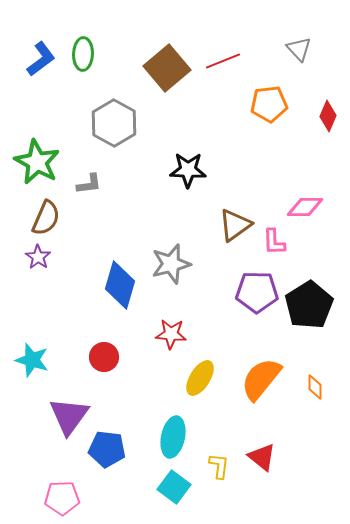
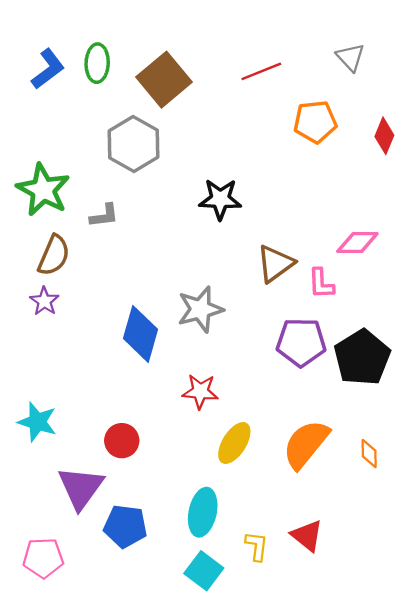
brown square: (167, 68) -> (164, 80), moved
red circle: (104, 357) -> (122, 441), moved
pink pentagon: (62, 498) -> (43, 558), moved

